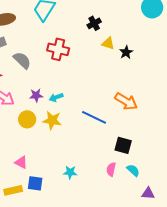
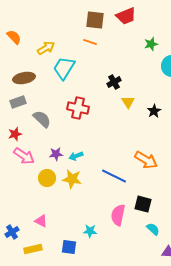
yellow triangle: (108, 43) -> (128, 102), turned 40
black star: (126, 52) -> (154, 111), moved
pink semicircle: (111, 169) -> (118, 215), moved, size x1.5
blue square: (35, 183) -> (69, 247), moved

